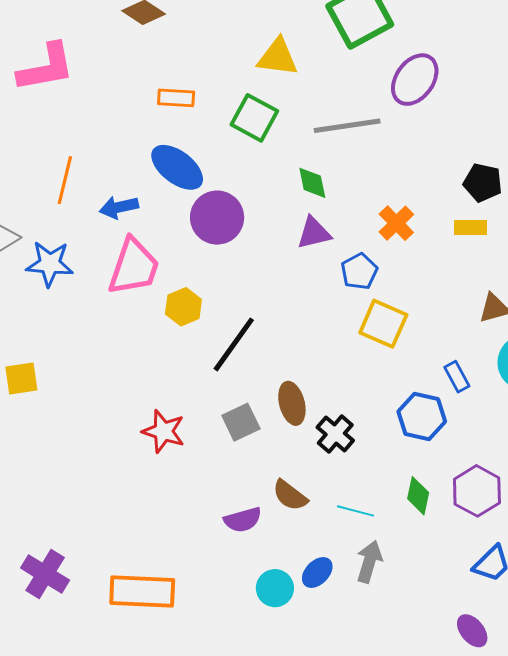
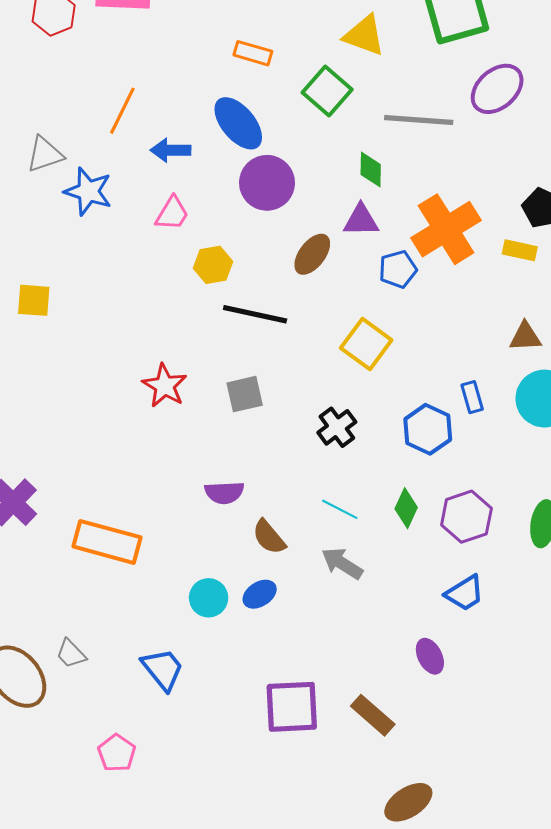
orange cross: (396, 223) -> (446, 229), size x1.8
pink trapezoid: (134, 267) -> (172, 214), size x0.6
yellow square: (383, 324) -> (366, 344), moved
black line: (234, 344) -> (255, 314), turned 54
brown ellipse: (292, 403) -> (312, 254), moved, turned 39
brown semicircle: (290, 495) -> (269, 537), moved
gray arrow: (369, 562) -> (342, 563), turned -87
blue ellipse: (317, 572) -> (260, 594), moved
cyan circle: (275, 588) -> (209, 598), moved

